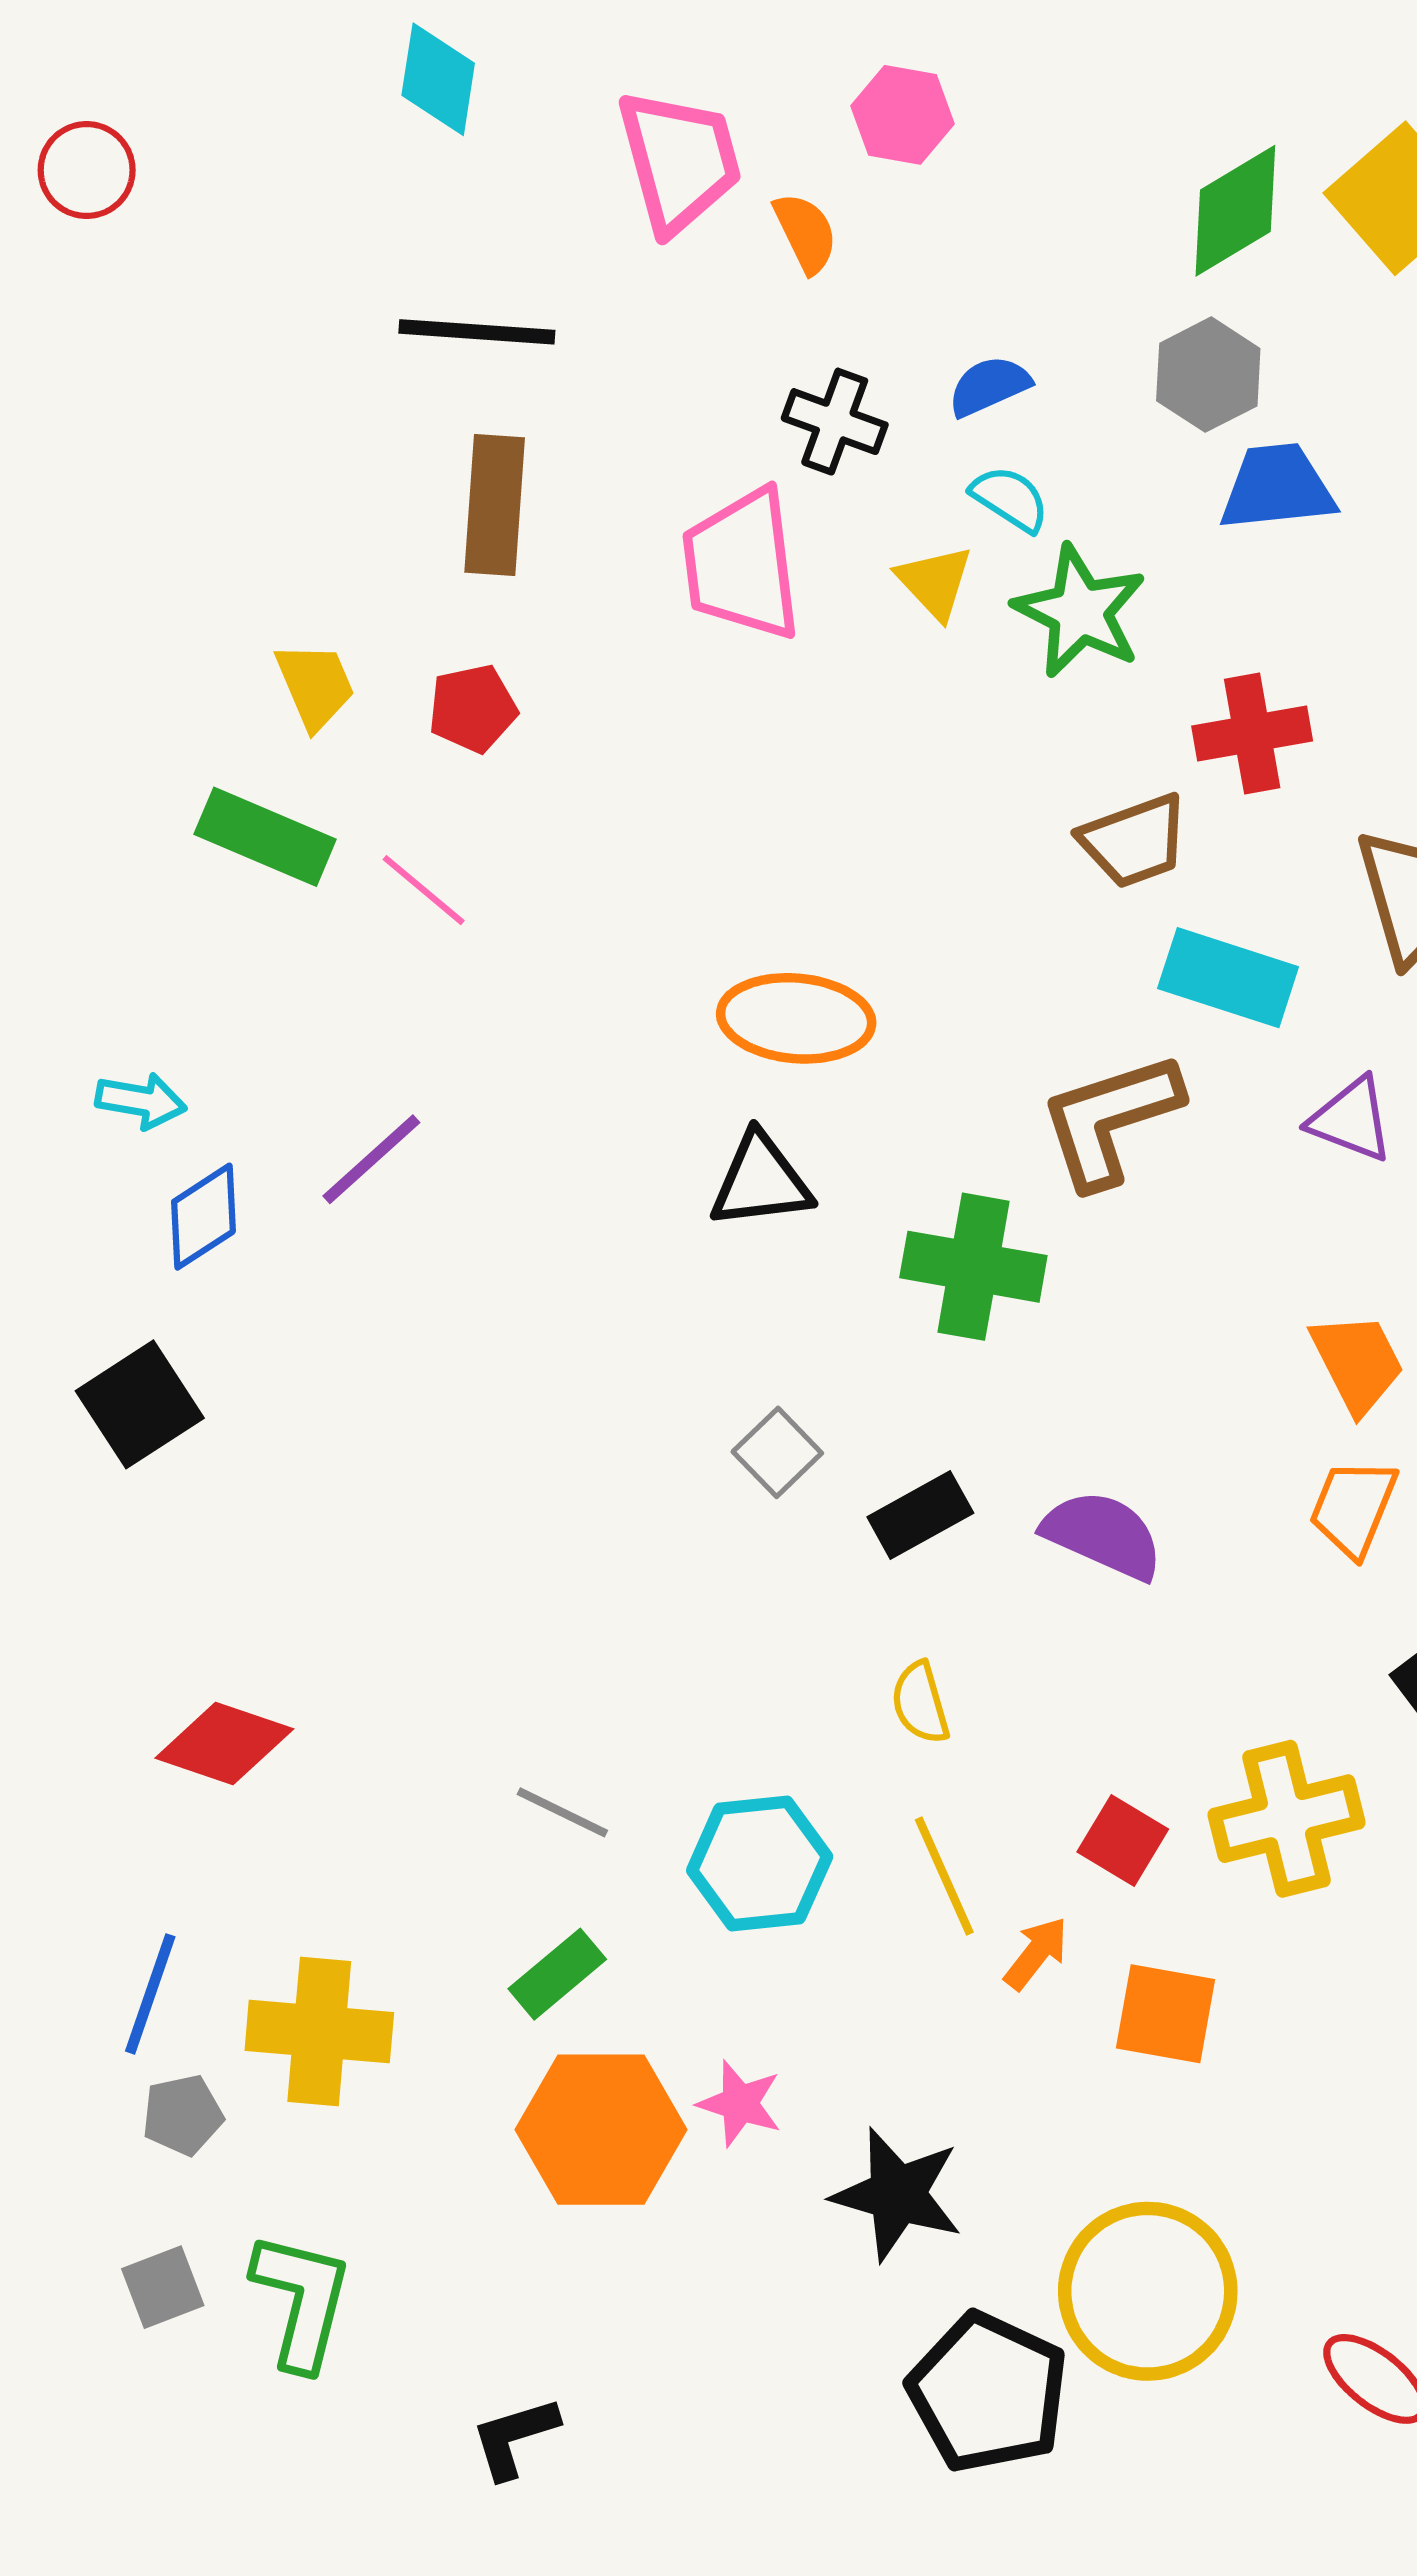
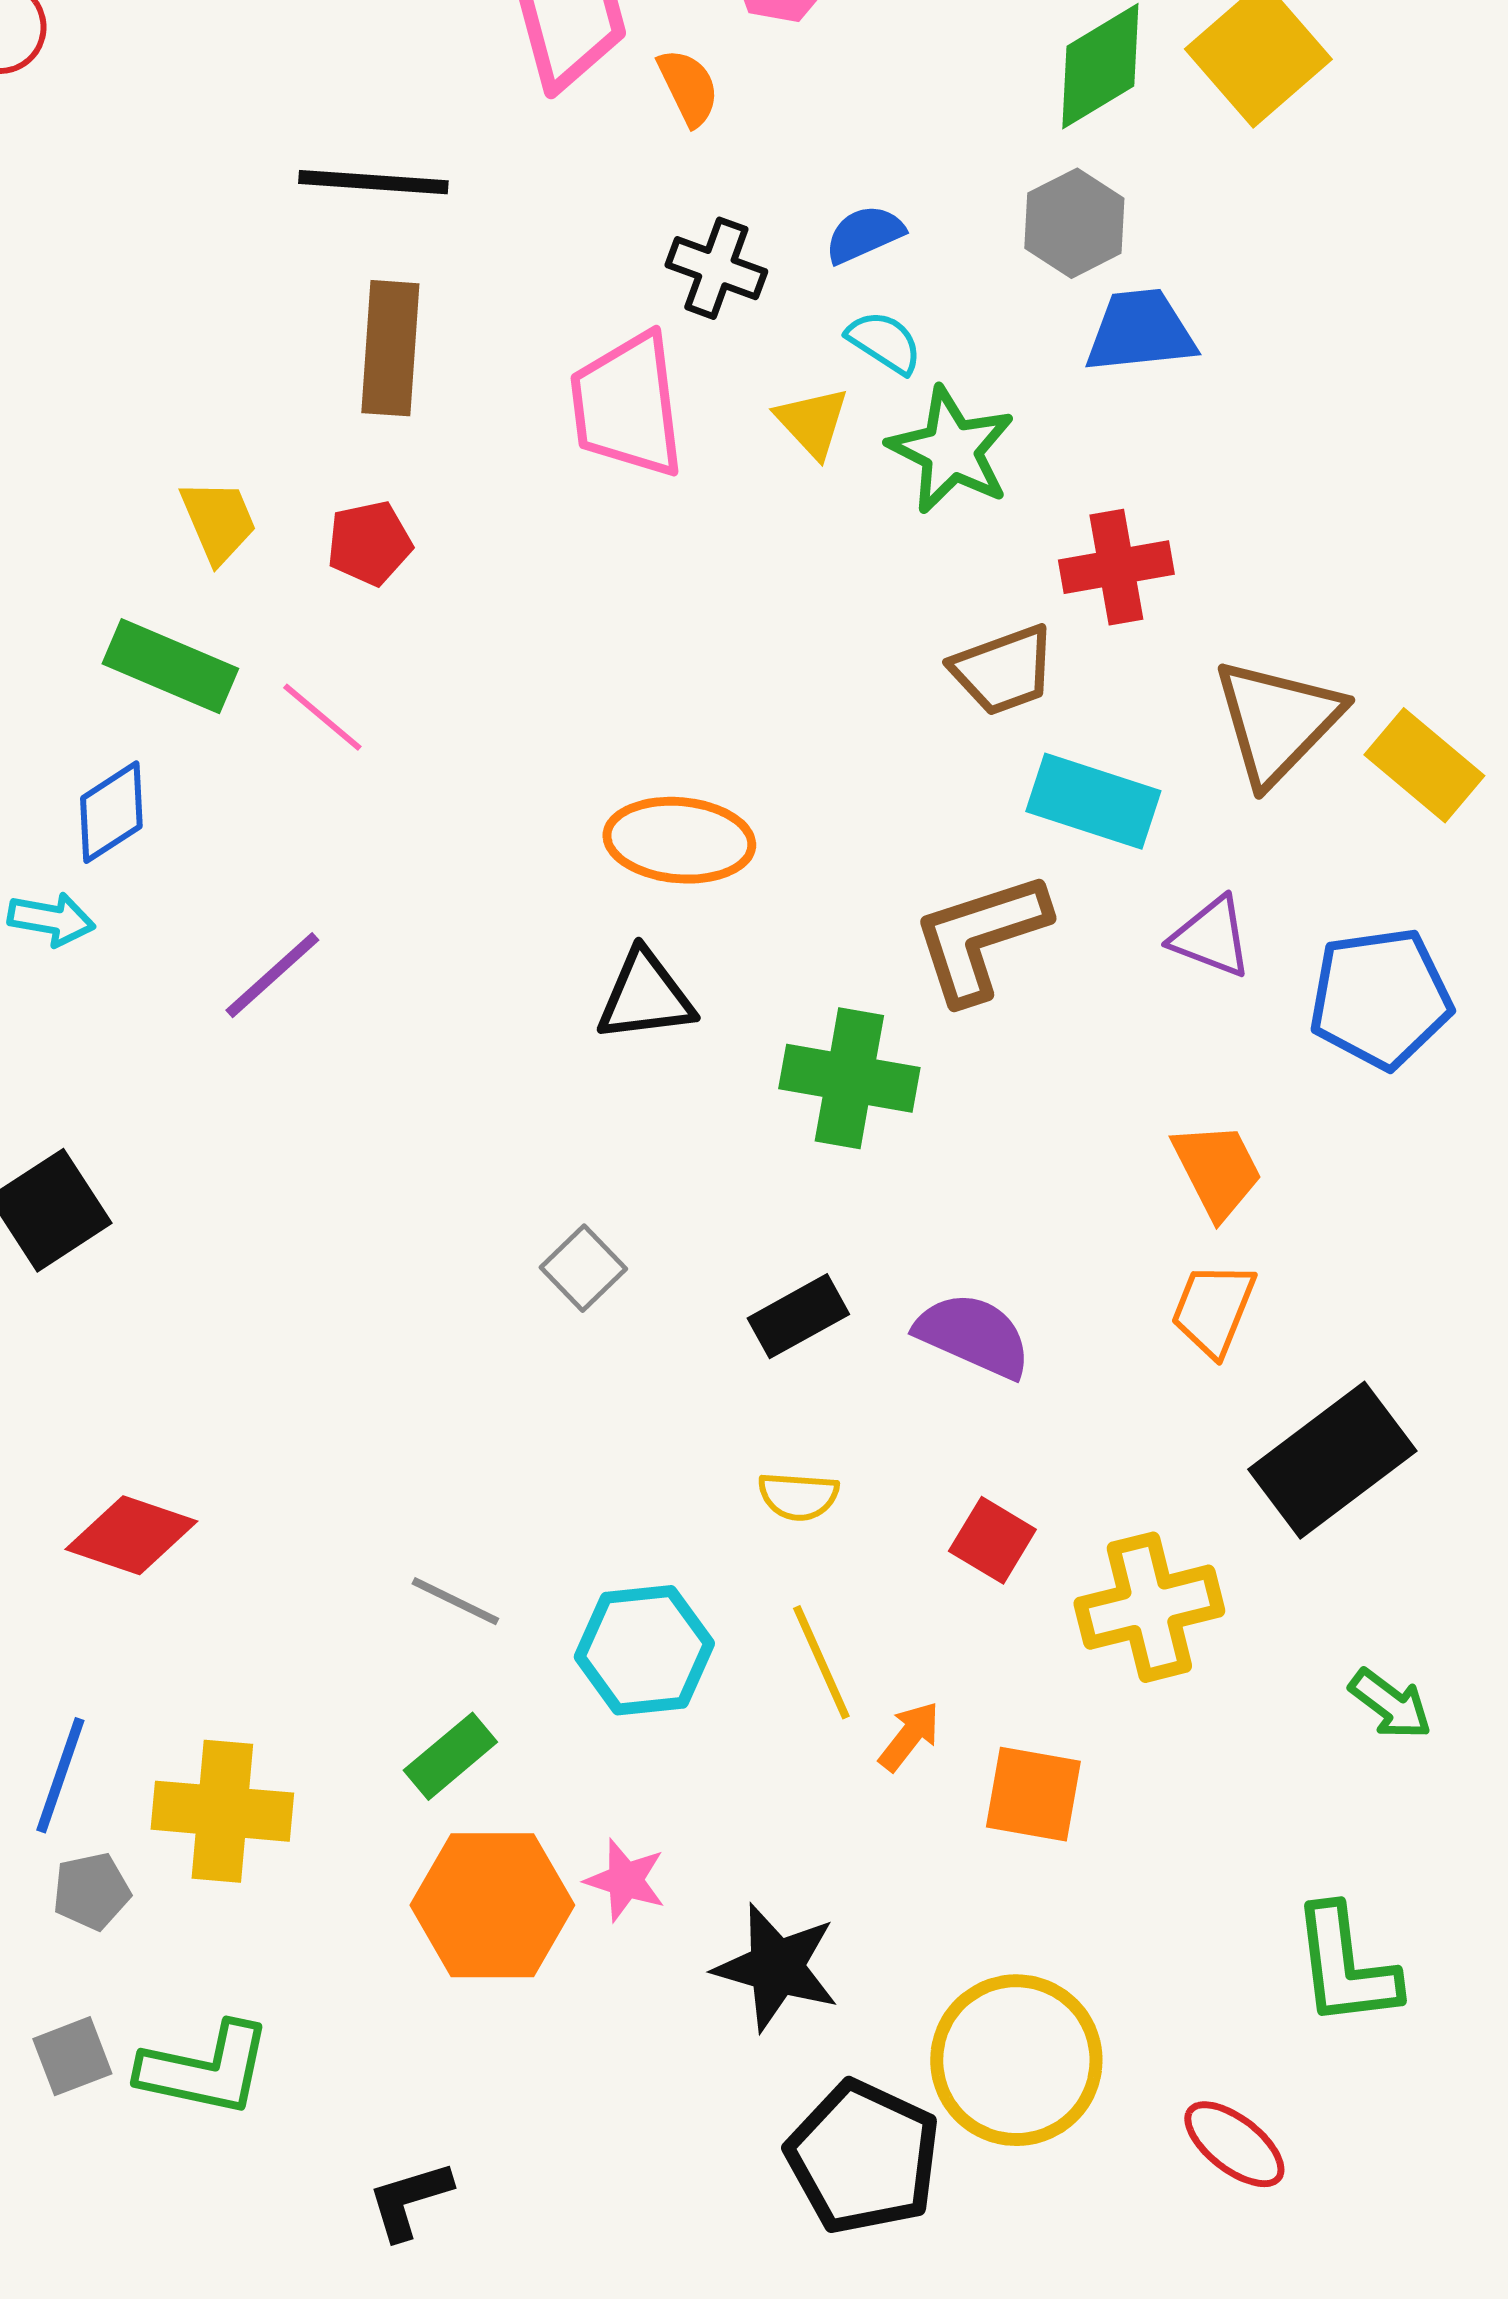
blue diamond: (203, 1217) -> (111, 812), moved
gray square: (777, 1452) -> (583, 1268), moved
yellow semicircle: (920, 1703) -> (798, 1496), turned -70
red square: (1123, 1841) -> (992, 1540), moved
green L-shape: (302, 2301) -> (205, 2069), turned 88

